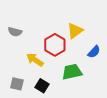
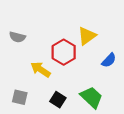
green trapezoid: (72, 72) -> (92, 97), moved, turned 55
black square: (42, 86) -> (58, 100), moved

